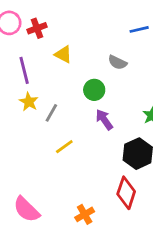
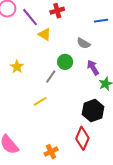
red cross: (37, 28) -> (57, 11), moved
purple line: (24, 70) -> (30, 17), moved, turned -30
gray line: (51, 113) -> (51, 77), moved
purple arrow: (104, 120) -> (93, 68), moved

